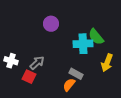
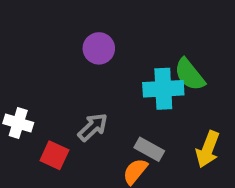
gray arrow: (37, 63) -> (93, 127), moved
yellow arrow: (107, 63) -> (208, 149), moved

